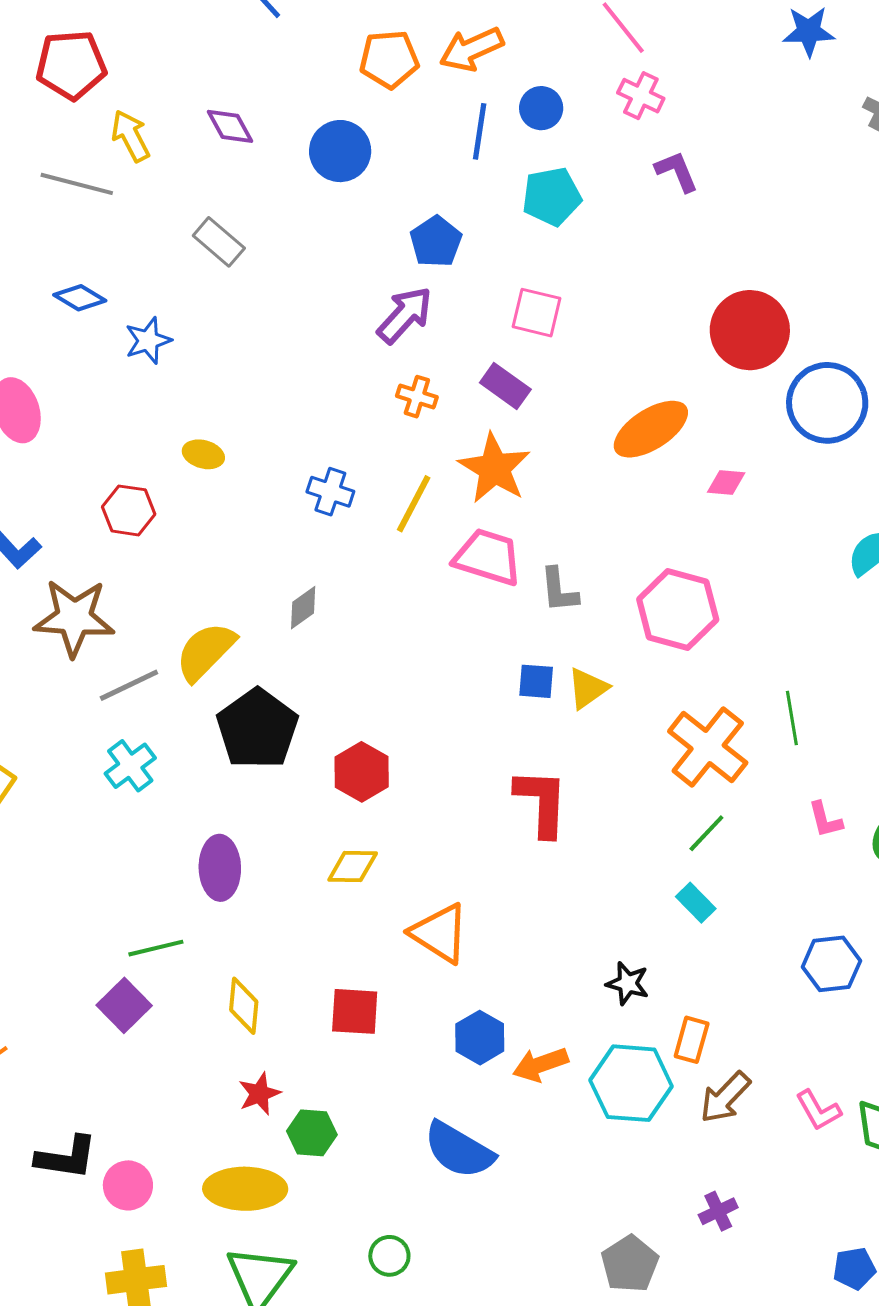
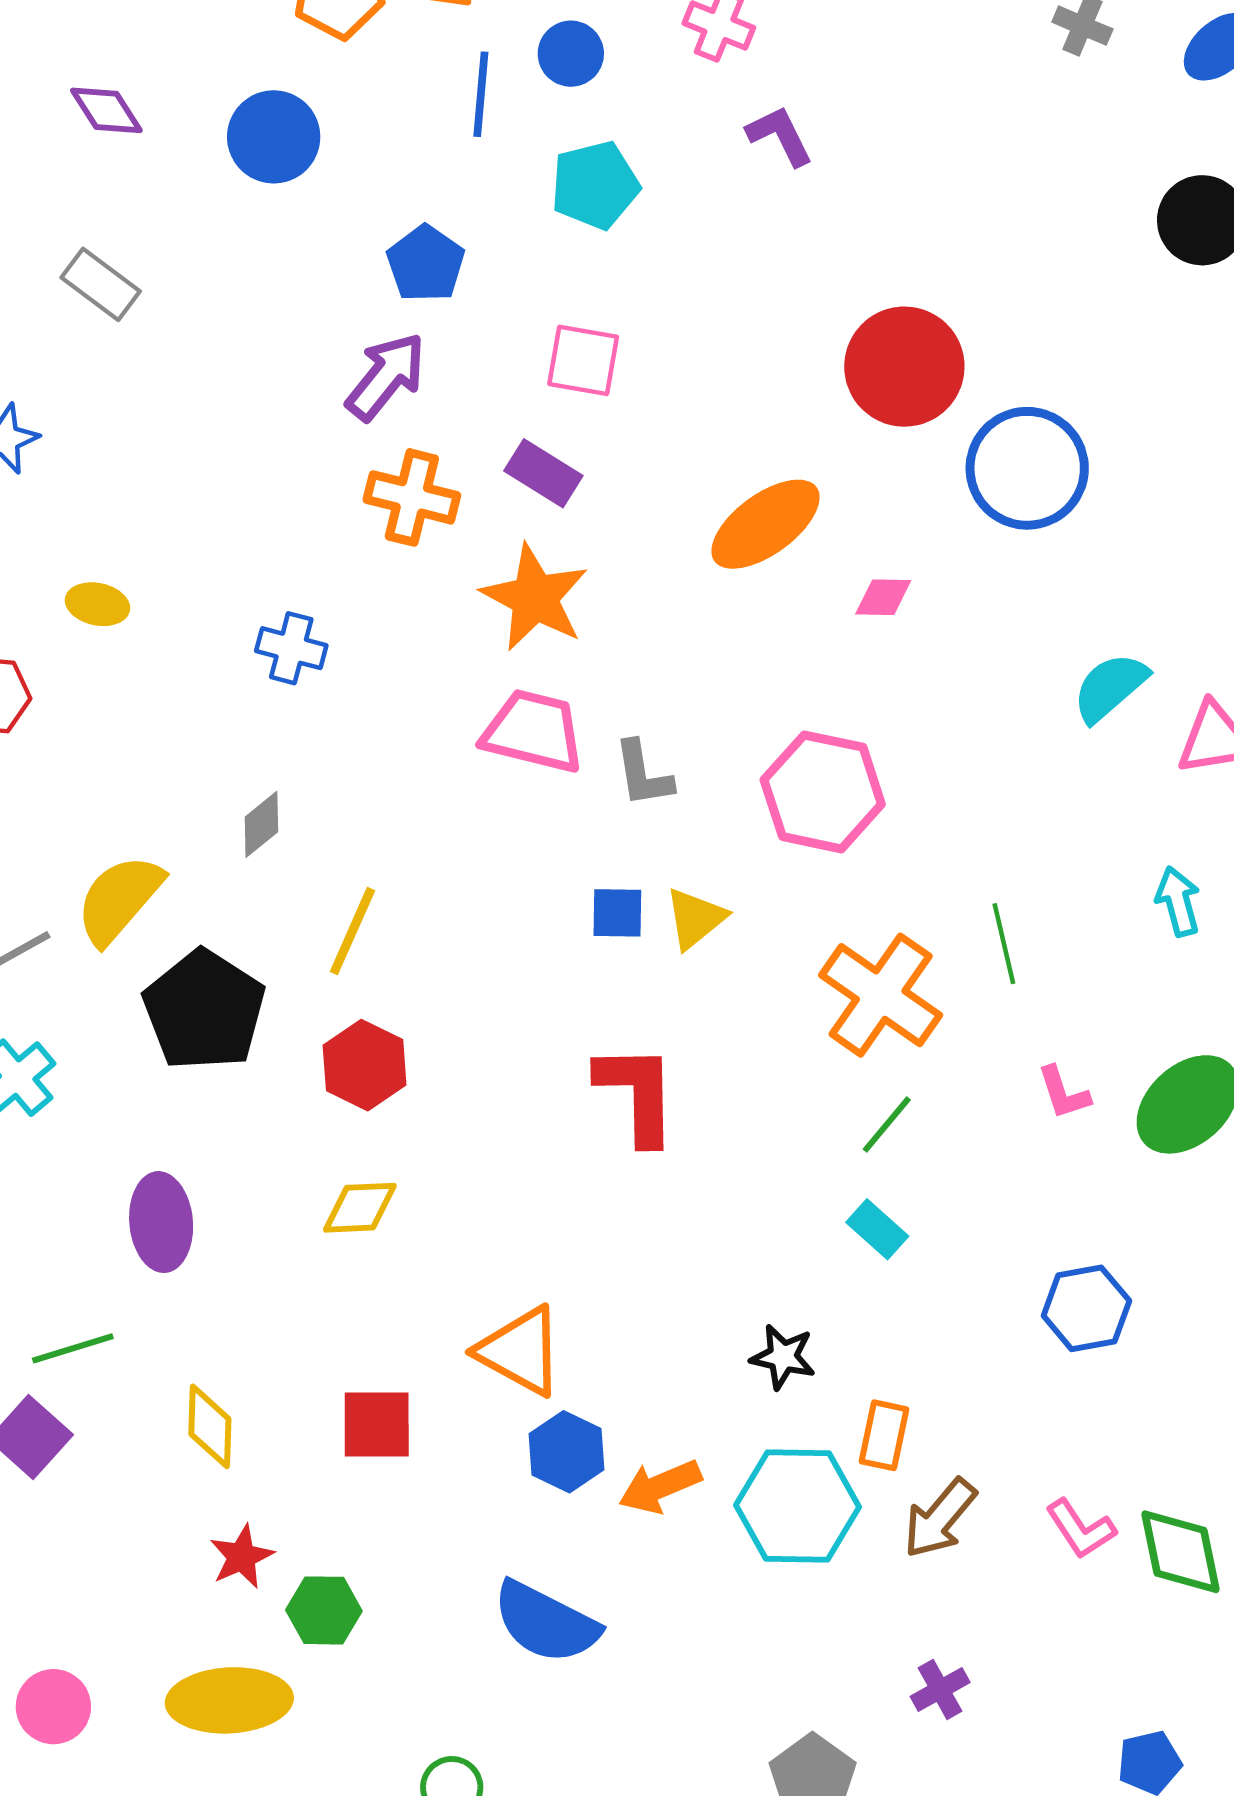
orange cross: (417, 397) -> (412, 497), size x1.5
yellow line: (414, 504) -> (352, 931), moved
orange triangle: (440, 933) -> (520, 1351), moved

